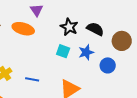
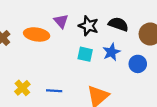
purple triangle: (36, 10) -> (61, 21), moved

